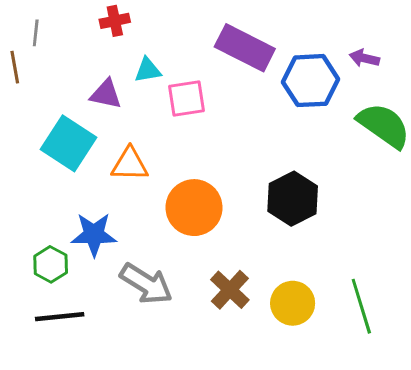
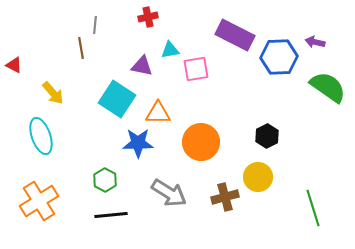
black hexagon: (293, 199) -> (267, 136), size x0.7
blue star: (94, 234) -> (138, 143), moved
brown cross: (230, 290) -> (225, 197), turned 32
yellow circle: (293, 303) -> (258, 177), moved

